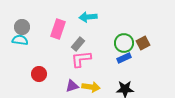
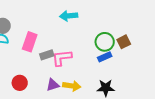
pink rectangle: (58, 29) -> (30, 42), moved
gray rectangle: (78, 44) -> (47, 55), moved, turned 32
red circle: (39, 74) -> (20, 83), moved

